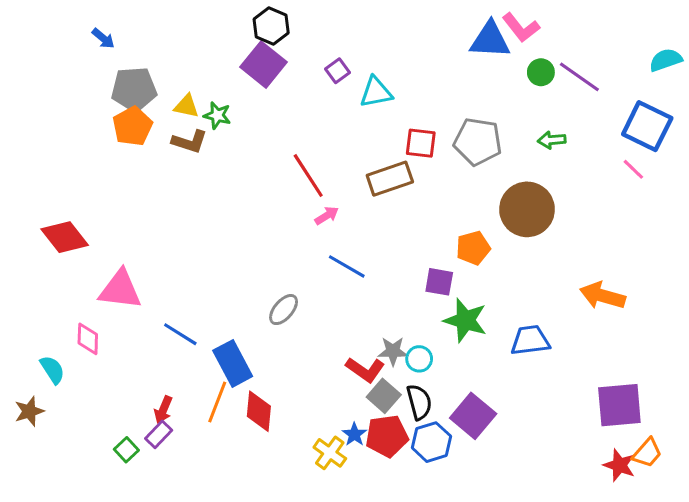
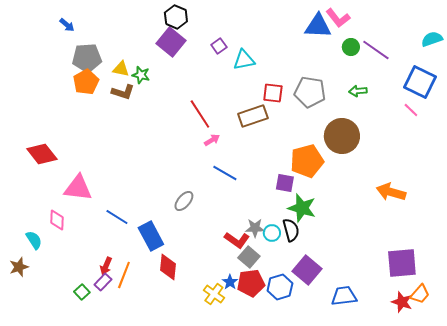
orange pentagon: (473, 248) -> (307, 161), size x1.5
blue trapezoid: (530, 340) -> (344, 296), moved
orange line: (217, 402) -> (124, 275), moved
black semicircle: (419, 402) -> (291, 230), moved

